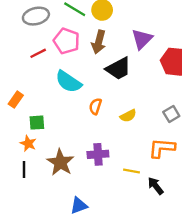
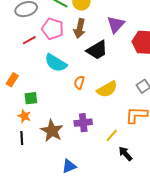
yellow semicircle: (128, 116) -> (107, 89), size x1.5
yellow line: (131, 171) -> (112, 135), turned -56
black arrow: (156, 186) -> (125, 154), moved

